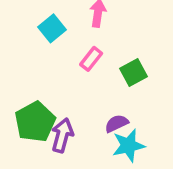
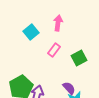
purple semicircle: (117, 123) -> (69, 88), turned 72

